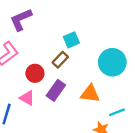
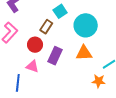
brown rectangle: (60, 60) -> (46, 27), moved
cyan circle: (112, 62) -> (86, 25), moved

